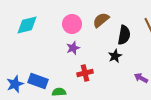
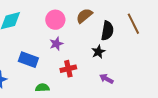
purple arrow: (141, 78) -> (106, 79), moved
blue rectangle: (38, 81) -> (28, 60), moved

